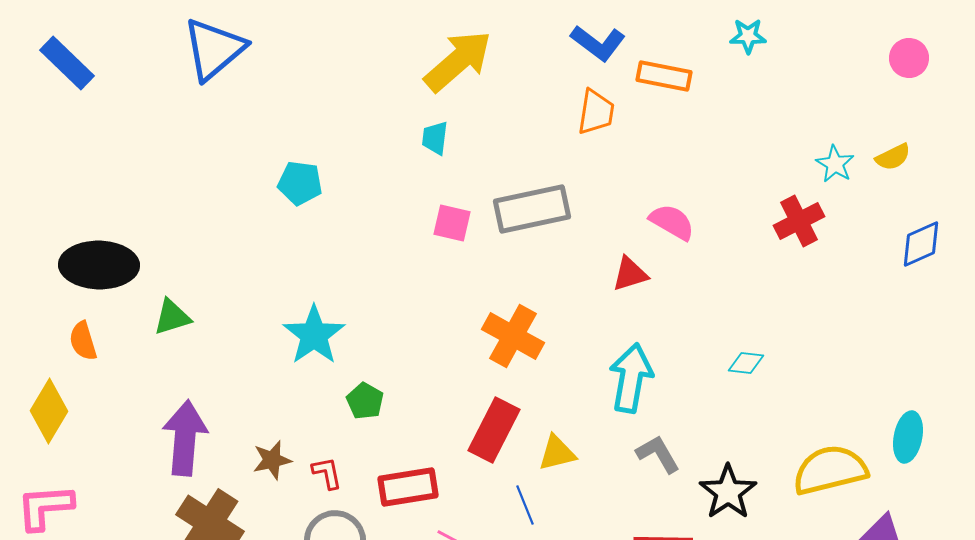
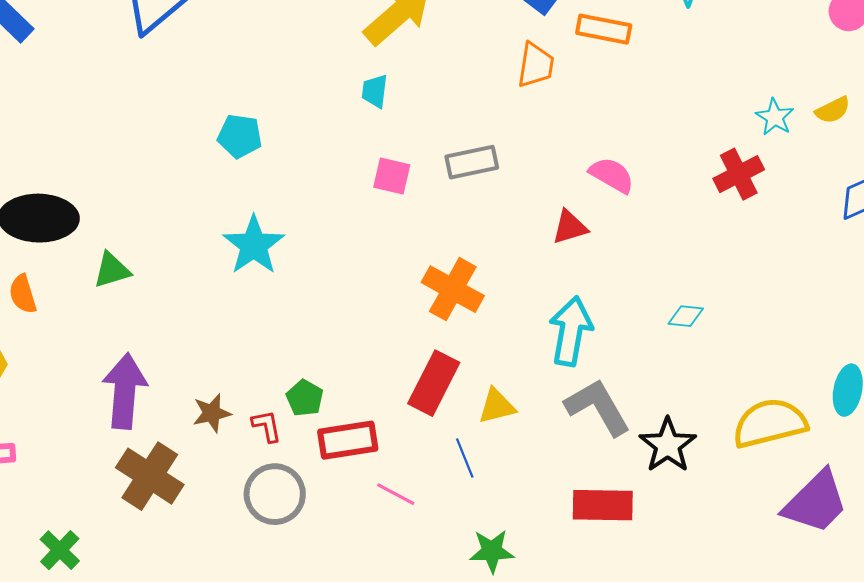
gray rectangle: (532, 209) -> (472, 162), size x0.7
cyan star: (314, 335) -> (254, 245), moved
green pentagon: (365, 401) -> (305, 398), moved
gray L-shape: (658, 454) -> (598, 407), size x1.5

